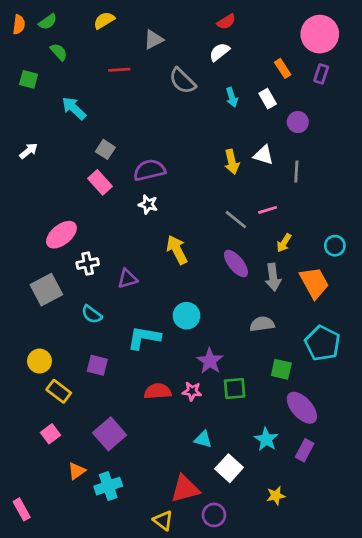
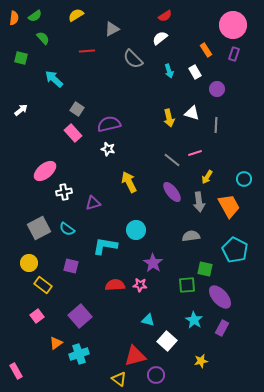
gray square: (46, 290) -> (39, 228), moved
green square: (235, 389) -> (187, 285), moved

